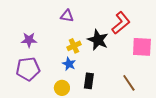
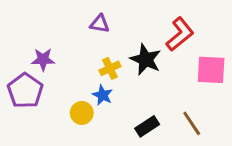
purple pentagon: (28, 69) -> (25, 91), moved, turned -30
black rectangle: (89, 81) -> (147, 126), moved, turned 49
yellow circle: (62, 88) -> (82, 113), moved

